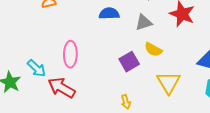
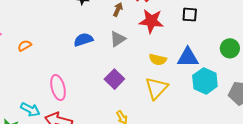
yellow semicircle: (153, 50) -> (158, 60), moved
yellow triangle: (169, 82) -> (156, 88), turned 30

